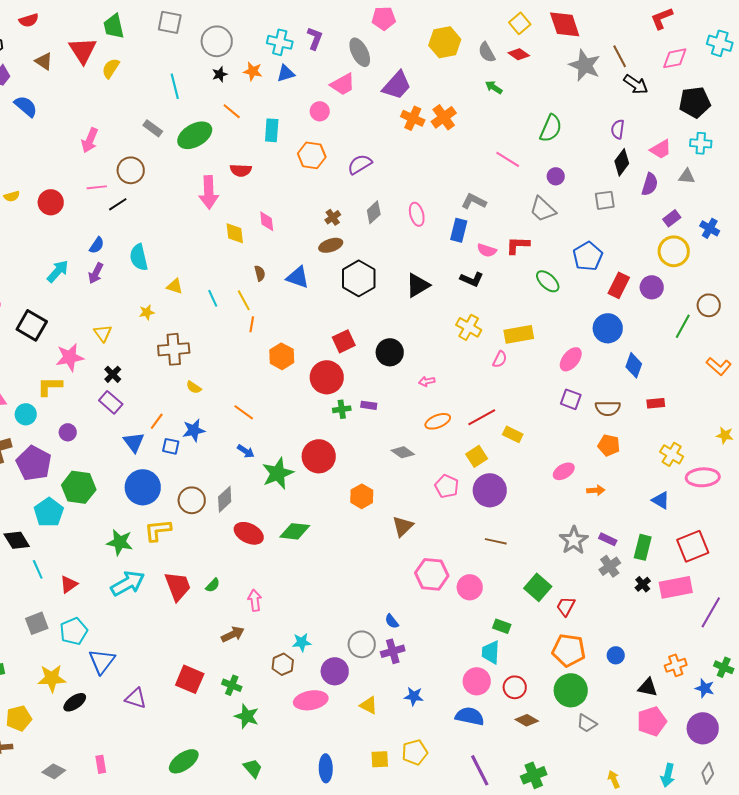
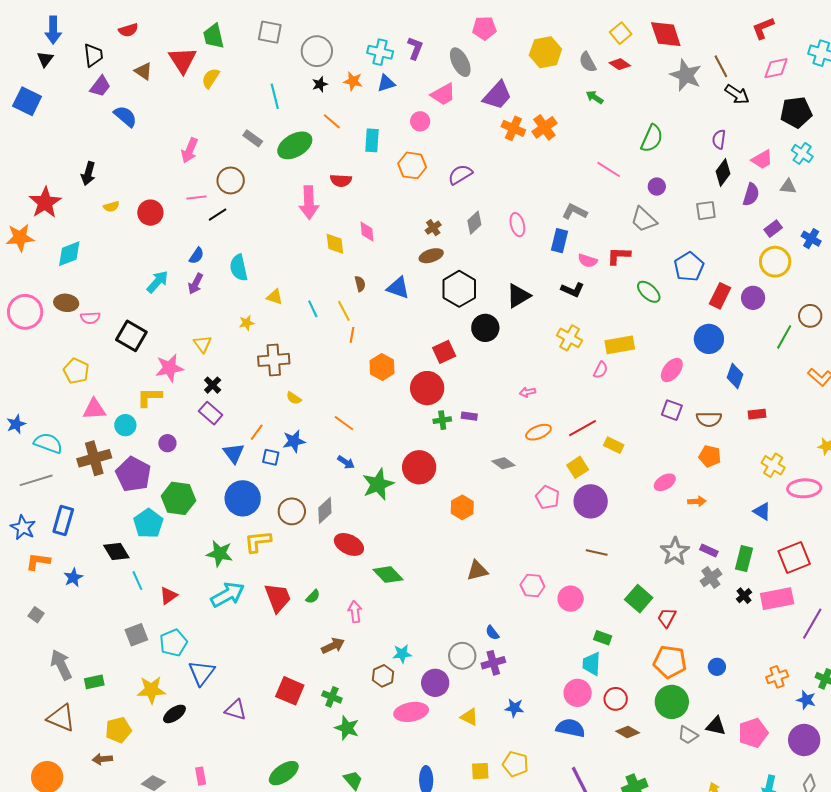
cyan cross: (701, 143) -> (802, 153), turned 30
black circle: (390, 352) -> (485, 328), moved
brown triangle: (403, 526) -> (477, 571), moved, turned 30
green diamond: (295, 531) -> (388, 575), moved, turned 40
pink hexagon: (432, 574) -> (532, 586), size x0.7
black triangle: (648, 687) -> (716, 726), moved
yellow pentagon: (415, 752) -> (515, 764), turned 30

